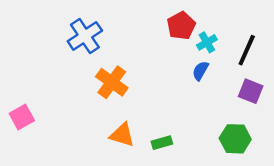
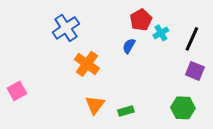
blue semicircle: (200, 71) -> (129, 46), moved
orange triangle: (122, 135) -> (95, 105), turned 50

